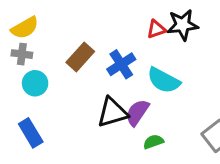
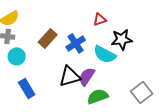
black star: (183, 25) -> (122, 39), moved
blue rectangle: (31, 133) -> (27, 88), moved
green semicircle: (153, 142) -> (98, 96), size x1.5

